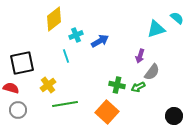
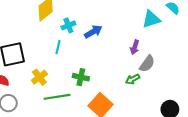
cyan line: (66, 56) -> (58, 47), turned 32
green cross: (117, 85) -> (81, 77), moved

